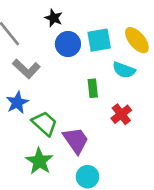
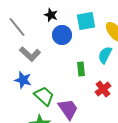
cyan square: (99, 40) -> (86, 21), moved
cyan semicircle: (124, 70) -> (105, 55), turned 96
blue star: (17, 103) -> (23, 80), turned -30

